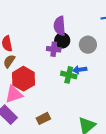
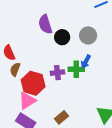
purple semicircle: (60, 26) -> (45, 24), moved
purple cross: (54, 49) -> (57, 73), moved
blue arrow: (80, 70) -> (86, 62), turned -40

